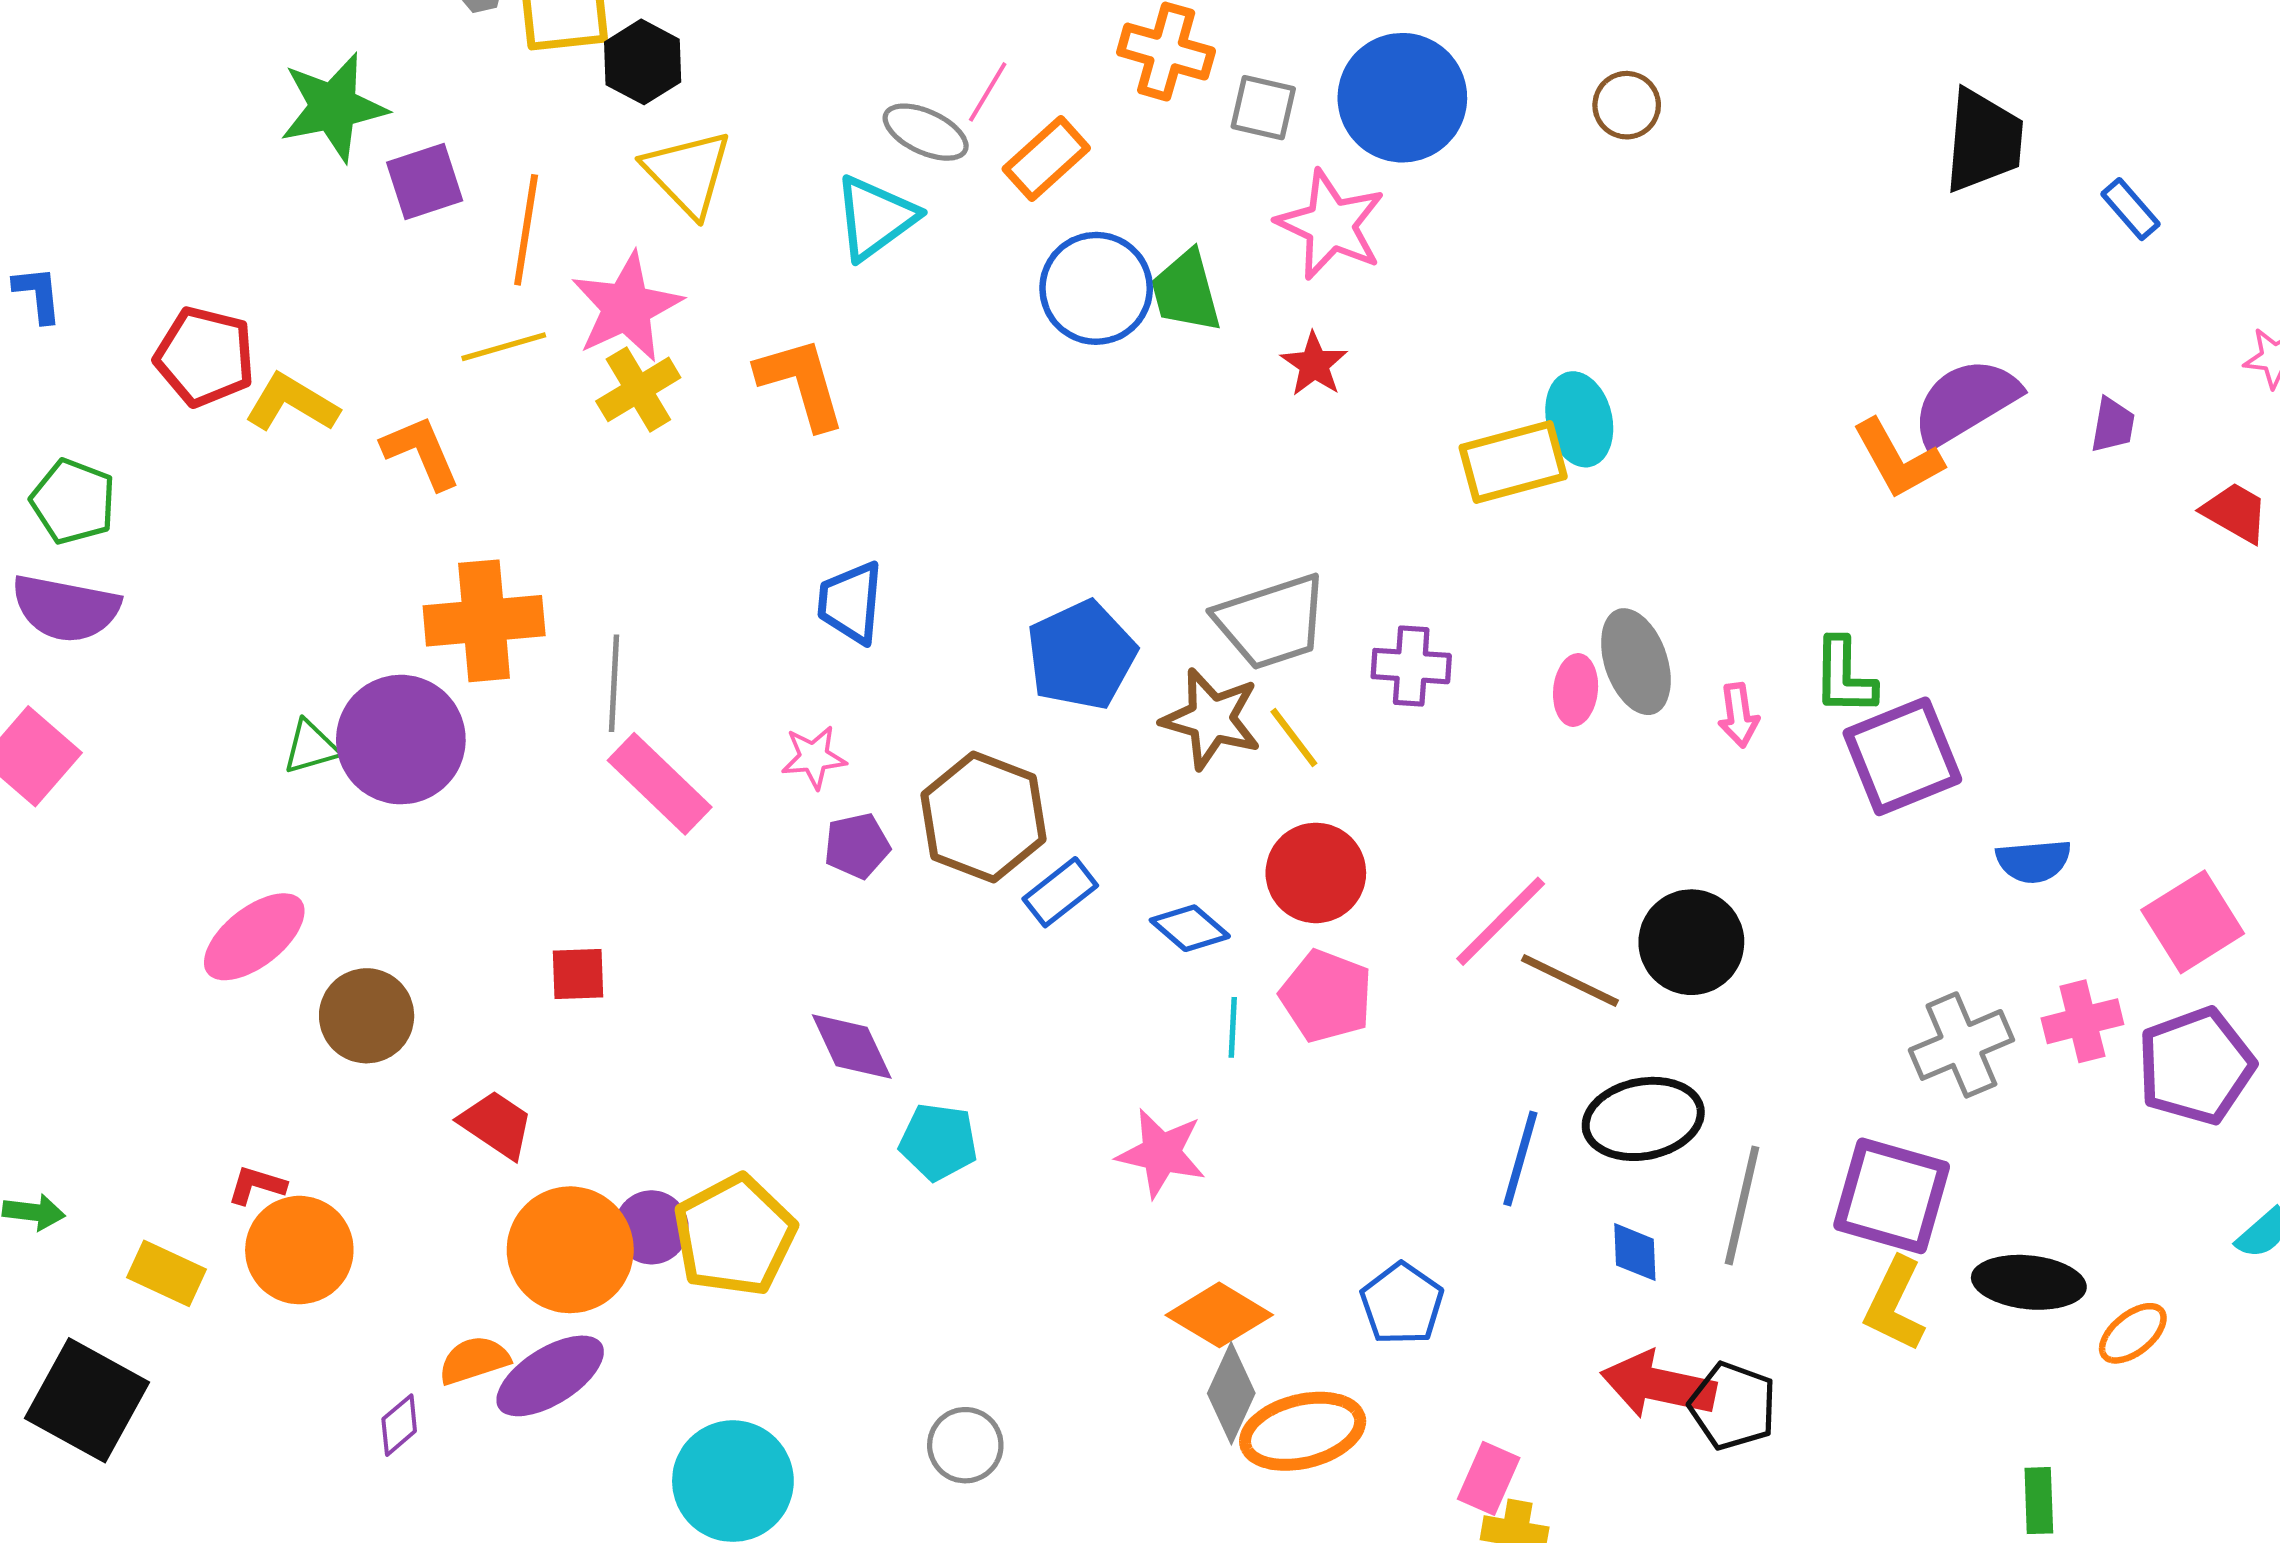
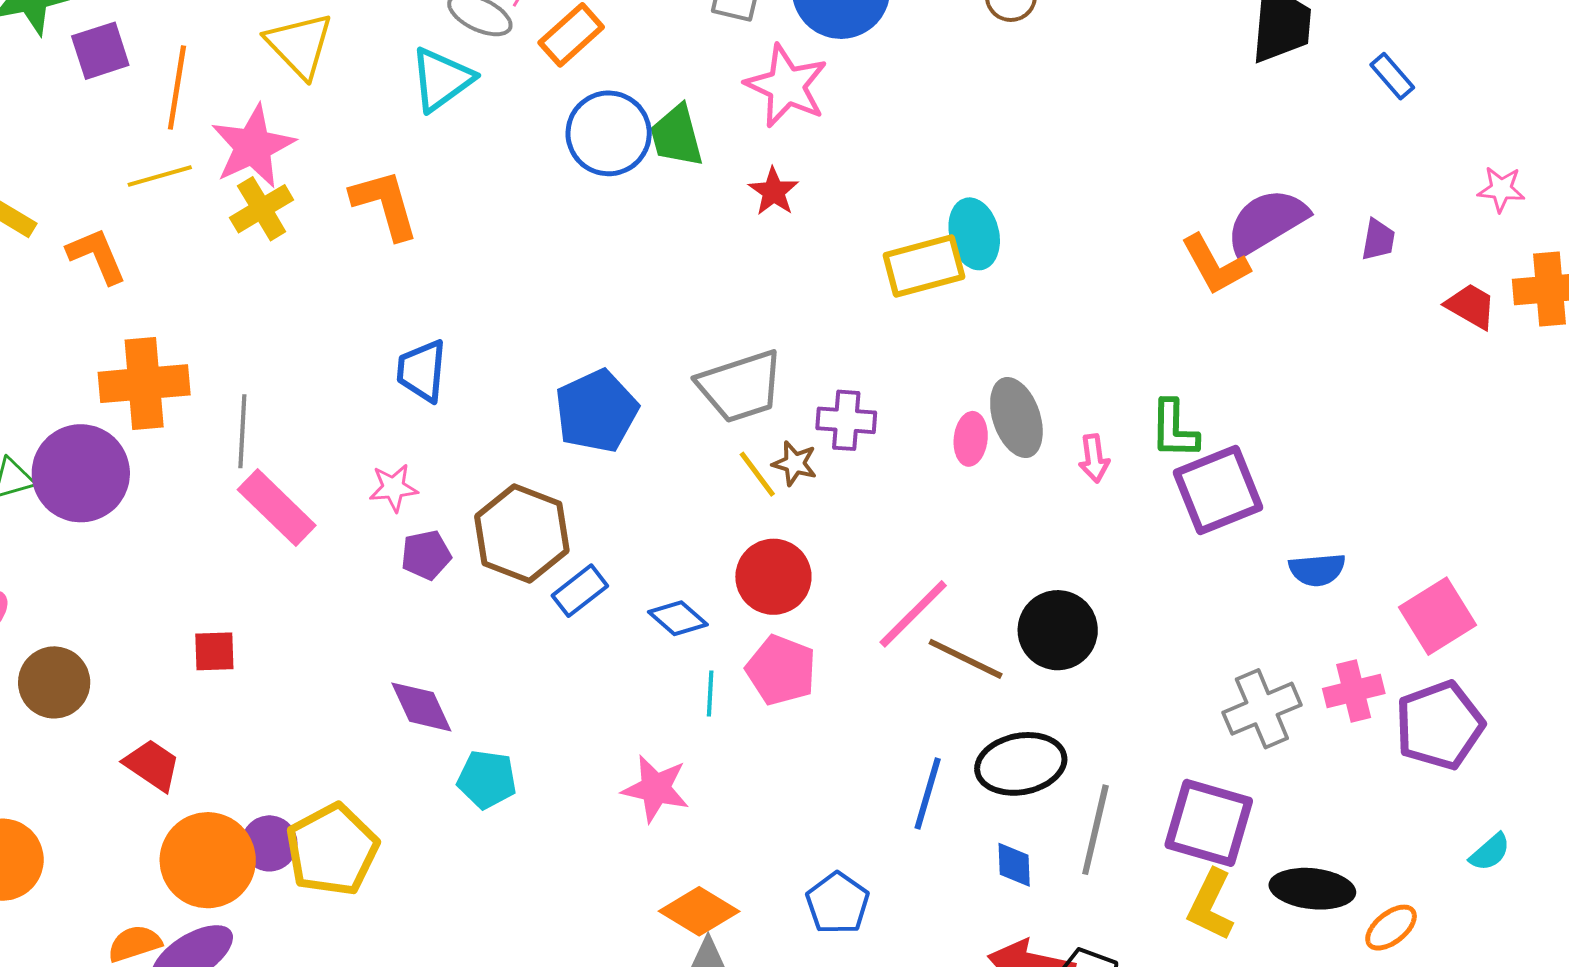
brown star: (1211, 719) -> (795, 463), moved, size x0.6

